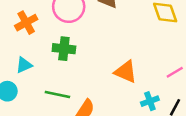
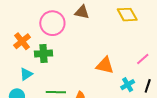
green cross: (64, 49) -> (43, 54), moved

